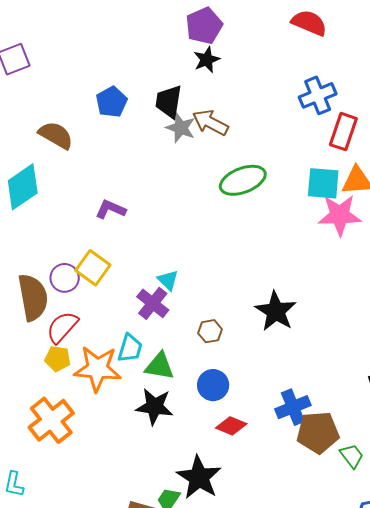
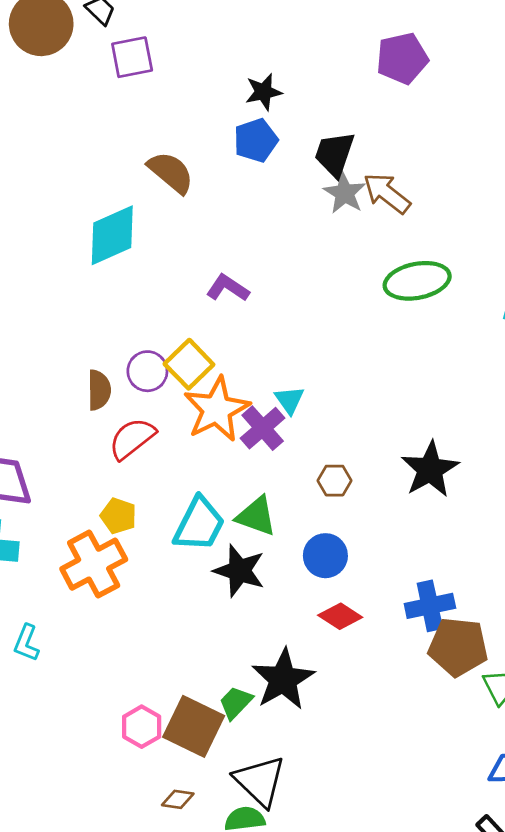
black star: (207, 60) -> (264, 92), moved
brown semicircle: (33, 297) -> (99, 390), size x0.6
cyan trapezoid: (130, 348) -> (199, 524), moved, size x1.4
yellow pentagon: (58, 359) -> (118, 516), moved
orange star: (97, 369) -> (217, 409), moved, turned 30

